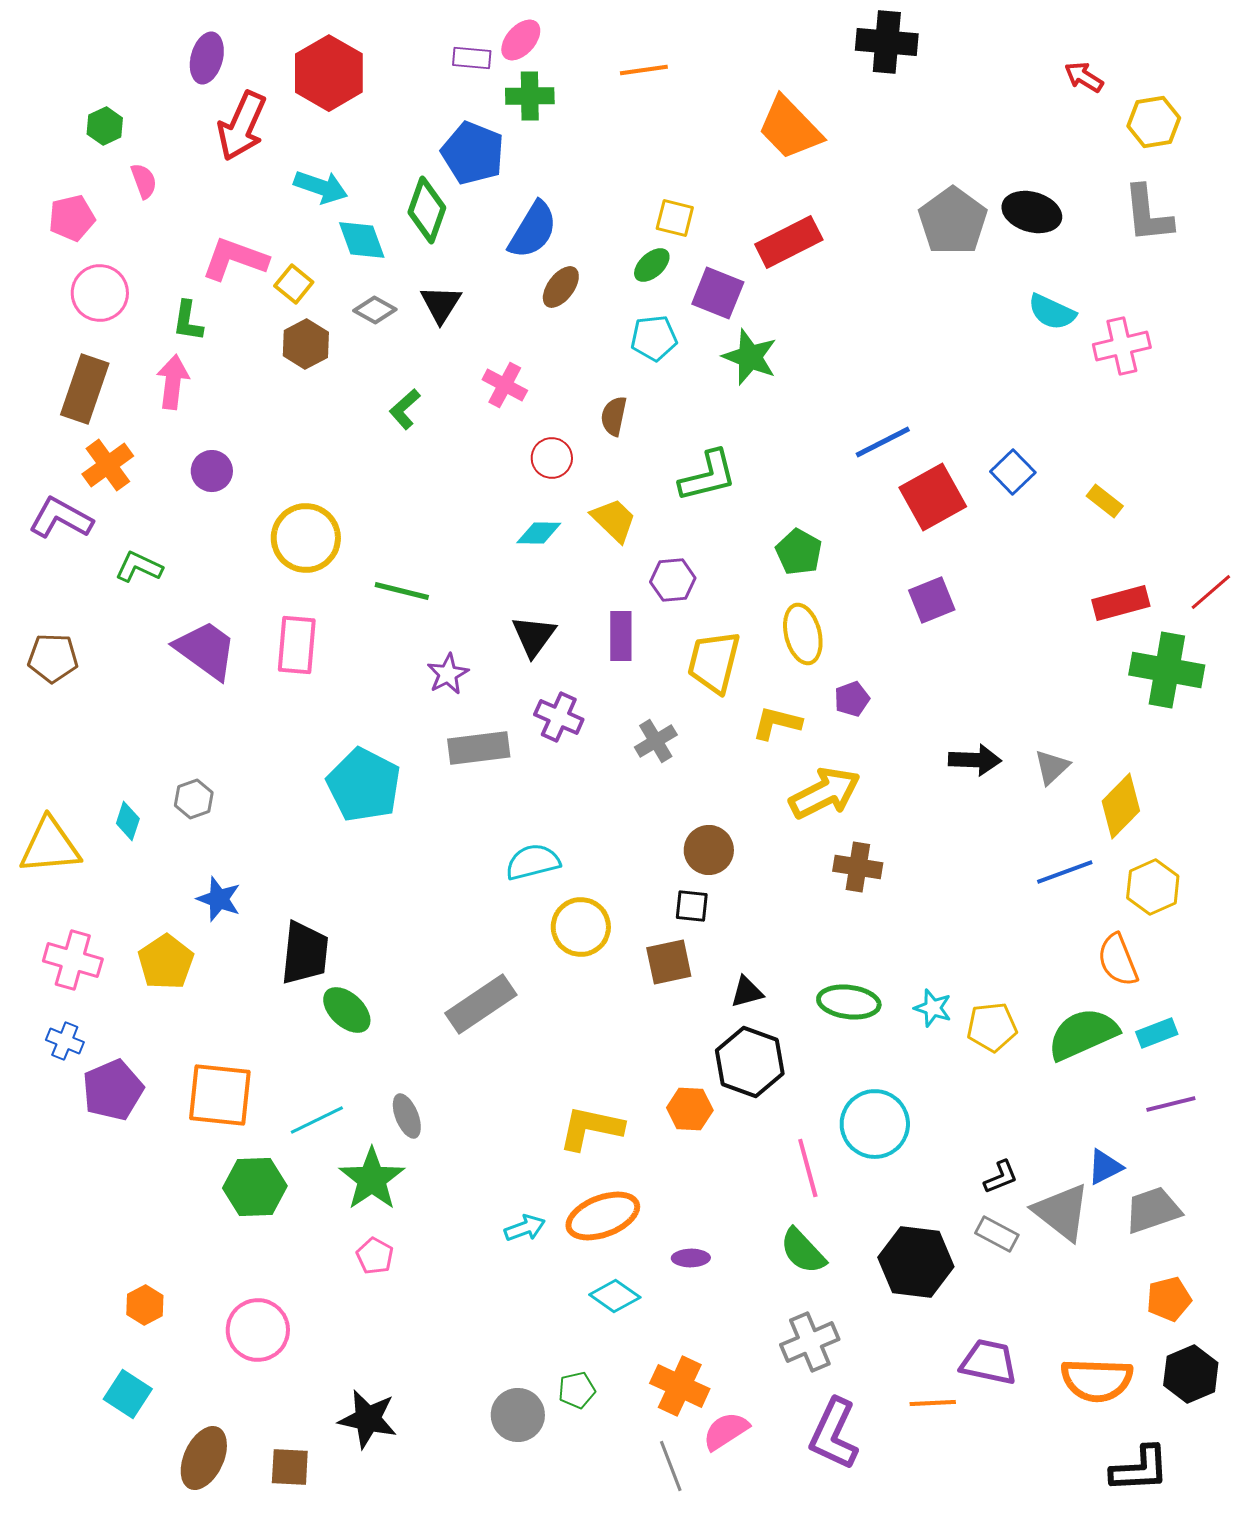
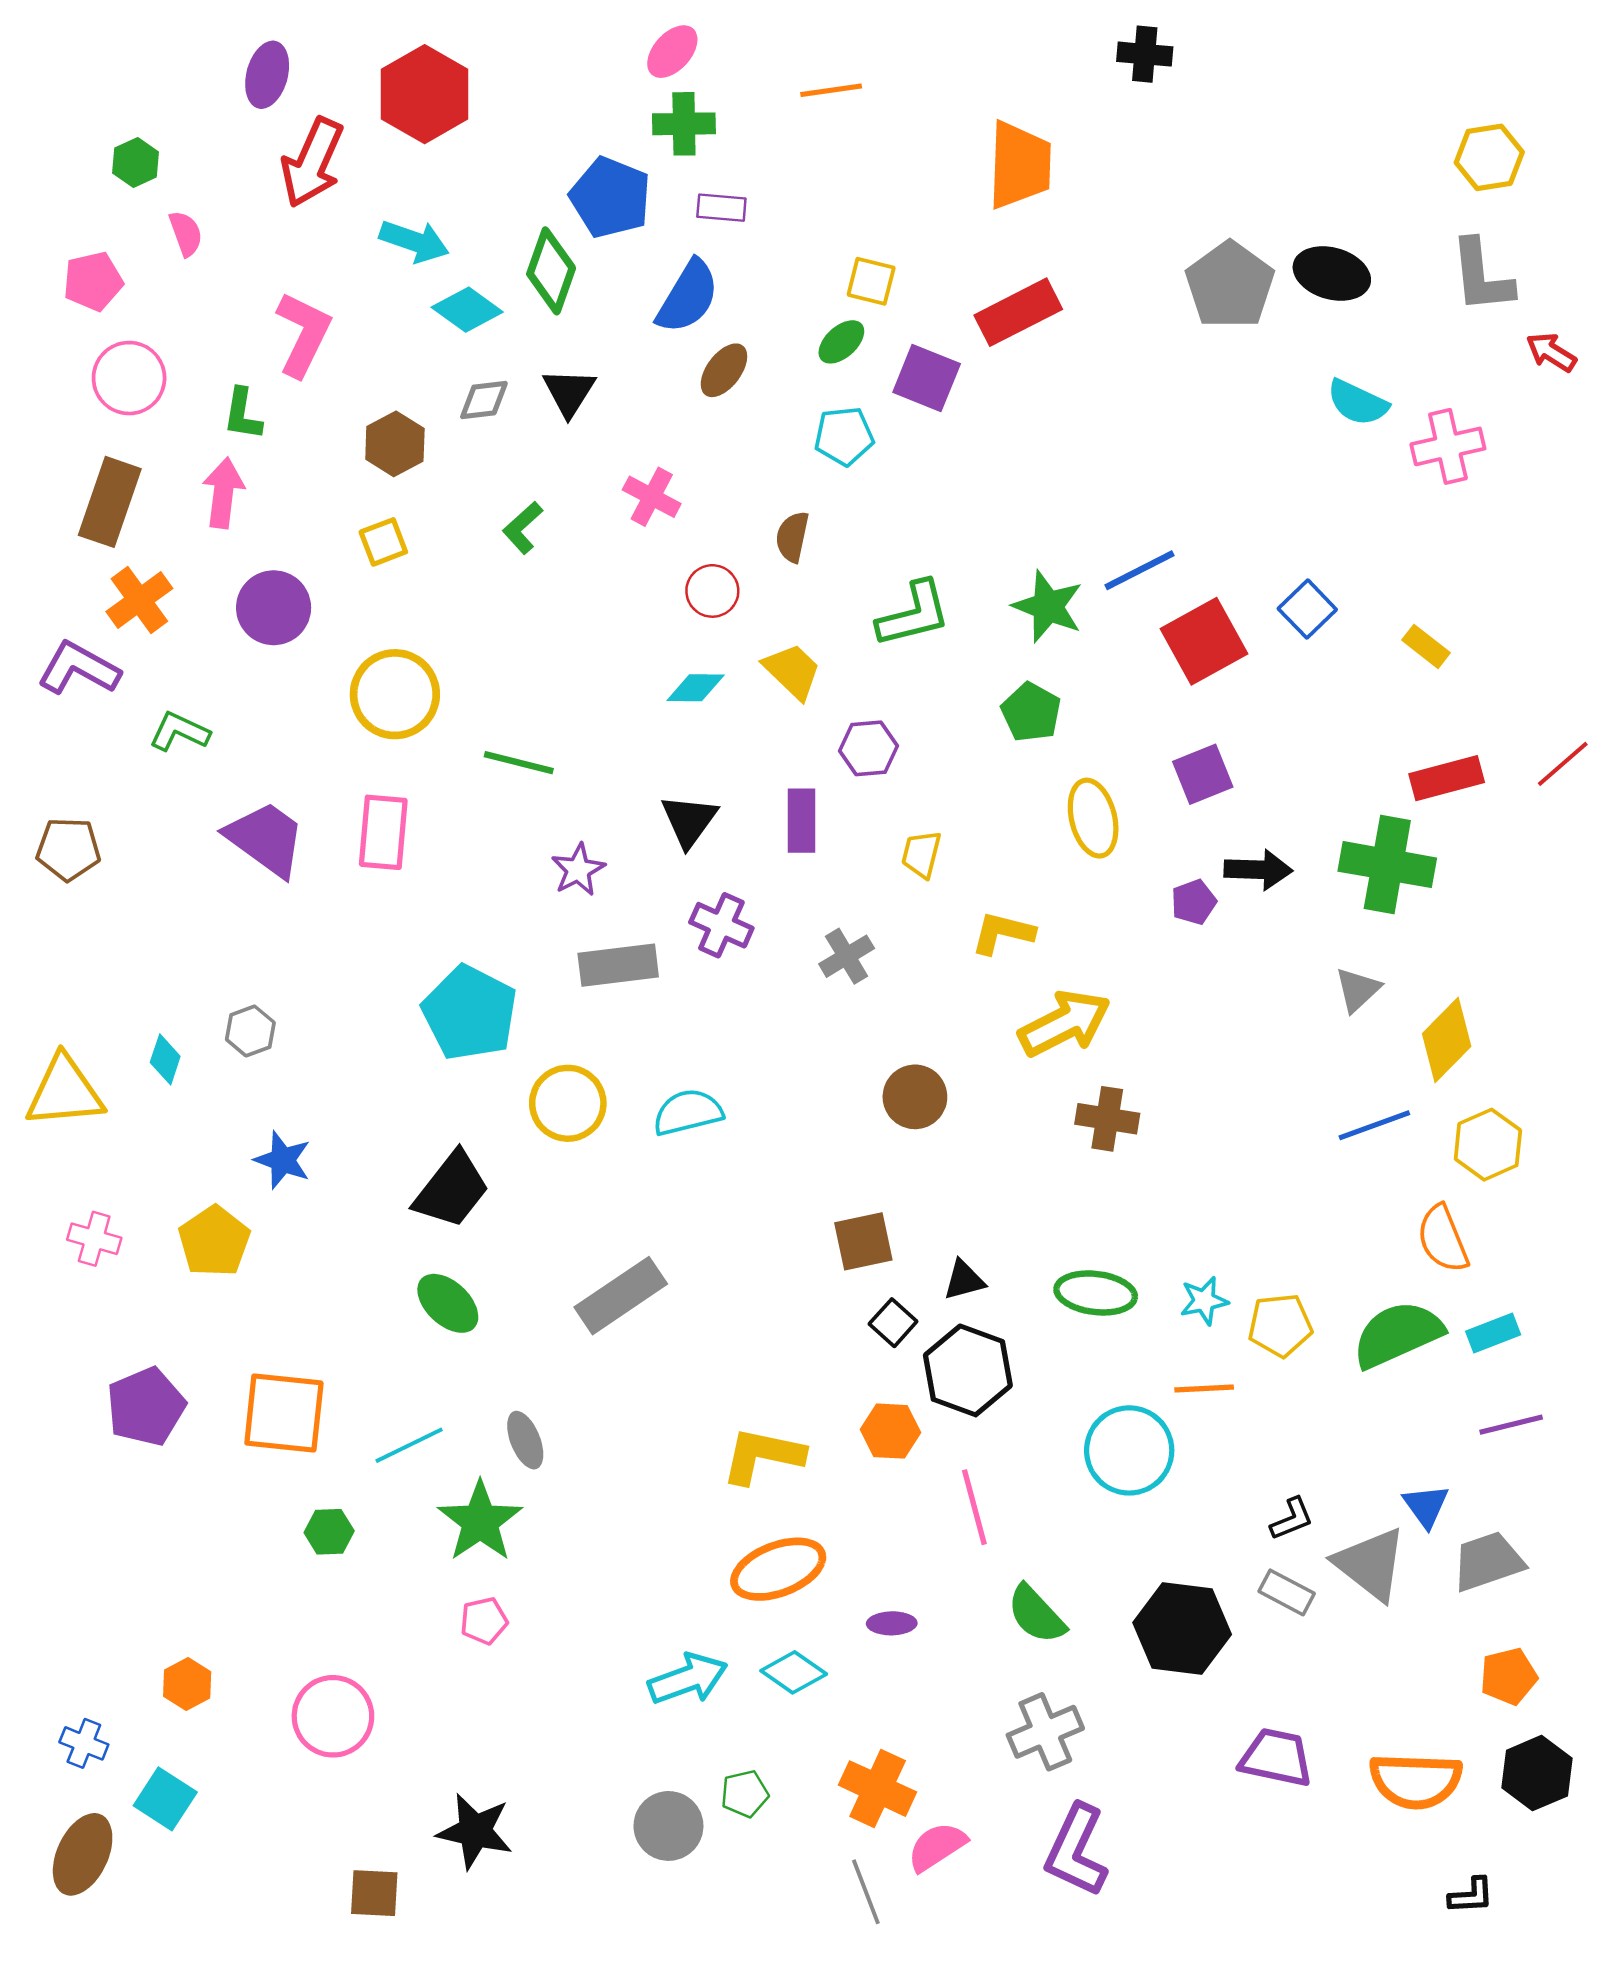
black cross: (887, 42) -> (1145, 54), size x0.7
purple rectangle: (472, 58) -> (721, 208), moved
red arrow: (1084, 77) -> (1551, 352), moved
orange trapezoid: (790, 128) -> (1019, 165), turned -134
cyan diamond: (362, 240) -> (467, 310), turned -34
pink L-shape: (235, 259) -> (303, 334), turned 96
yellow square: (294, 284) -> (383, 542), moved, turned 30
gray diamond: (375, 310) -> (484, 400), turned -36
green star: (750, 357) -> (1048, 606), moved
purple circle: (212, 471) -> (274, 608), size x1.4
yellow ellipse: (803, 634) -> (1093, 818), moved
yellow trapezoid: (714, 662) -> (921, 854), size x0.6
green cross: (1167, 670) -> (1387, 865), moved
purple pentagon: (852, 699) -> (1194, 902), moved
black arrow: (975, 760) -> (1258, 870), moved
black square: (692, 906) -> (893, 1323), moved, turned 36
yellow circle: (581, 927) -> (568, 1103), moved
black trapezoid: (305, 953) -> (452, 1190), moved, turned 32
pink cross: (73, 960) -> (94, 1239), size x0.7
cyan star: (933, 1008) -> (1204, 1301), turned -30
blue cross: (65, 1041) -> (84, 1743), moved
blue triangle: (1105, 1167) -> (1426, 1506), turned -39
pink line: (808, 1168) -> (974, 1507), moved
green hexagon: (255, 1187) -> (329, 1532), size x0.6
cyan arrow: (525, 1228) -> (688, 1679), moved, size x1.5
pink pentagon: (375, 1256) -> (484, 1621), turned 30
orange line: (933, 1403) -> (1204, 1388), moved
brown ellipse: (204, 1458) -> (83, 1854), moved
black L-shape: (1140, 1469) -> (1471, 1896), size x0.6

